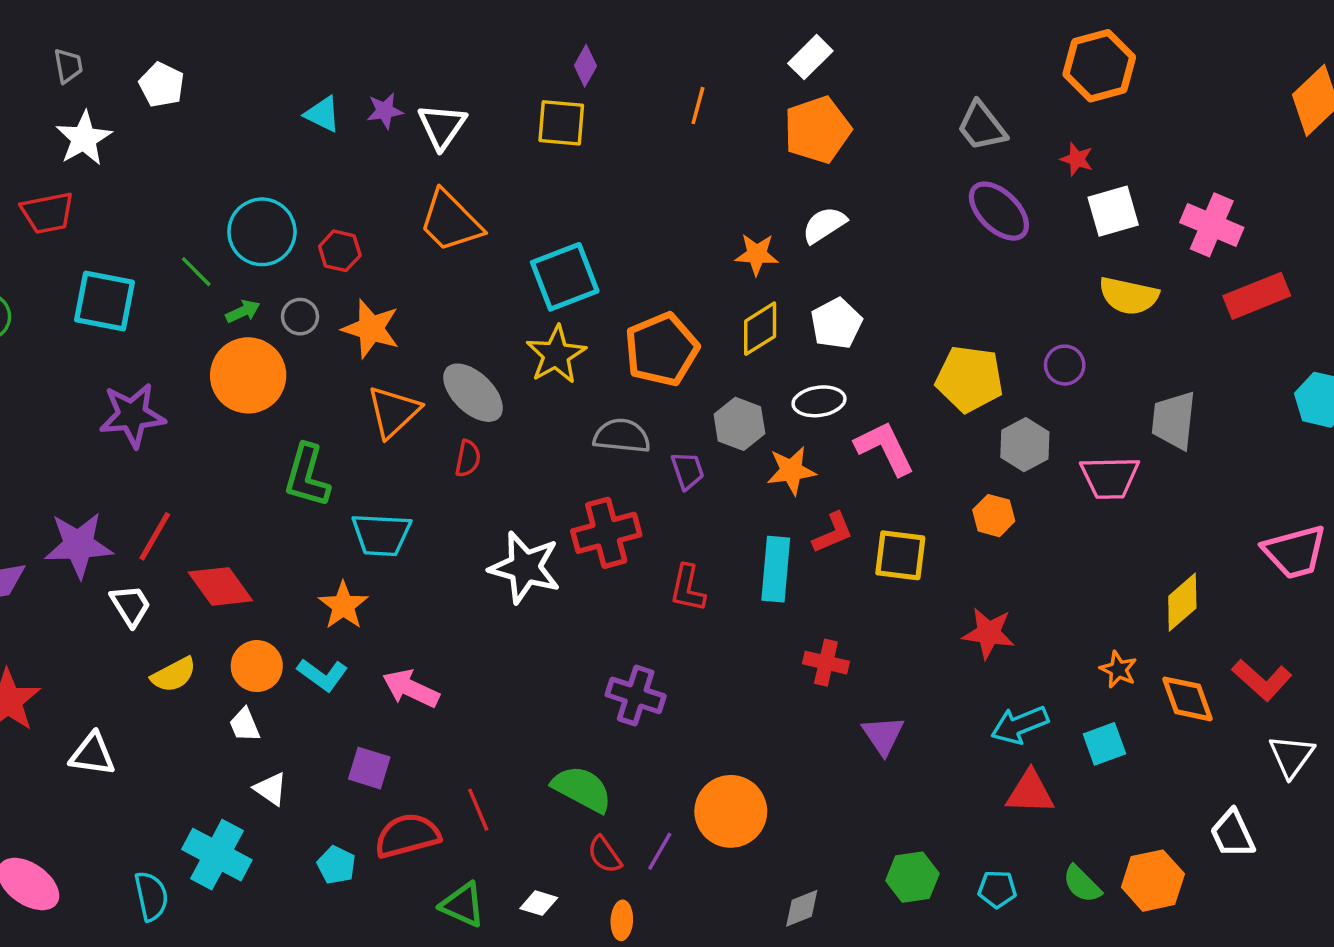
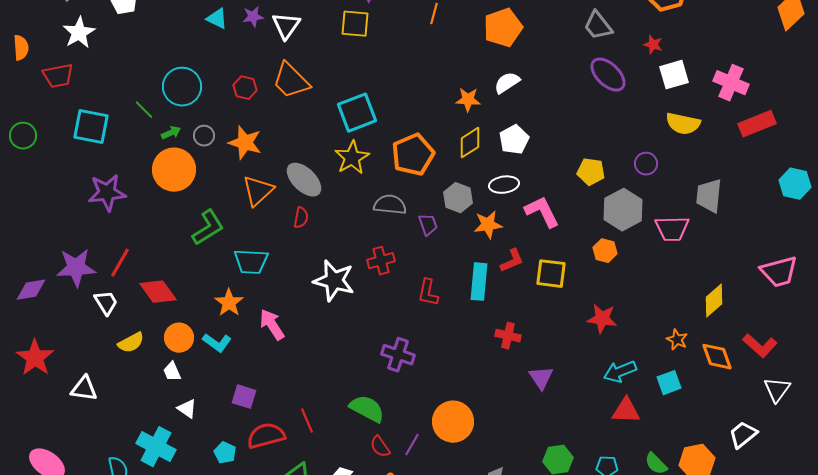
red hexagon: (340, 251) -> (245, 88), moved
yellow pentagon: (970, 379) -> (591, 172), size x0.7
gray hexagon: (1025, 445) -> (623, 210), size x1.4
green L-shape: (307, 476) -> (208, 228), turned -138
red cross: (606, 533) -> (381, 261), size x0.7
pink arrow: (411, 689) -> (272, 325), moved, turned 32
white trapezoid: (1232, 834) -> (743, 435), turned 76

